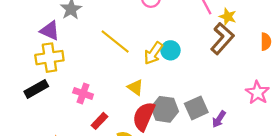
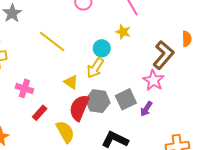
yellow star: (228, 17) -> (123, 32), moved
brown L-shape: (222, 39) -> (163, 55), moved
yellow arrow: (153, 53) -> (95, 68), moved
pink star: (257, 93) -> (153, 80), moved

